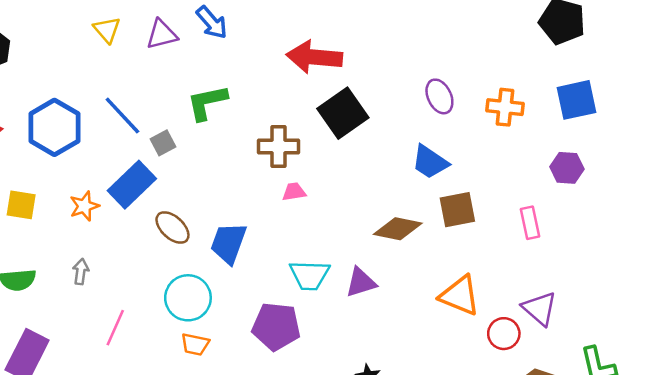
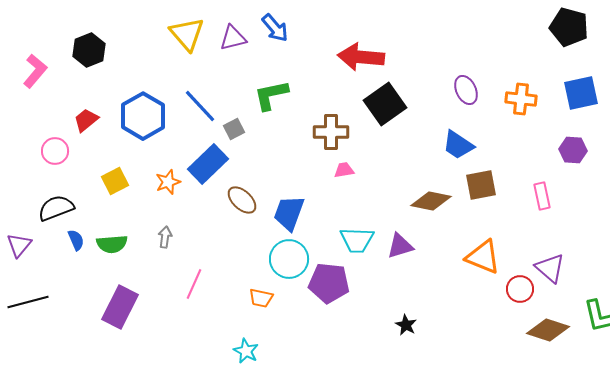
yellow triangle: (107, 30) -> (187, 34), size x1.5
yellow square: (21, 205) -> (115, 181), turned -36
cyan circle: (188, 298) -> (289, 259), moved

